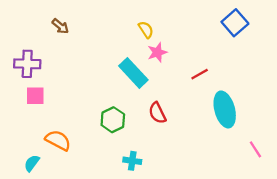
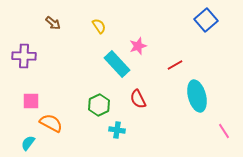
yellow semicircle: (146, 30) -> (99, 26), moved
pink square: (35, 96) -> (31, 101), moved
cyan cross: (132, 161) -> (117, 130), moved

